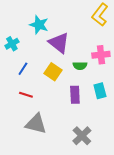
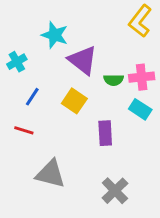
green semicircle: (80, 66) -> (114, 80), moved
cyan rectangle: (100, 91) -> (140, 109), moved, turned -42
red line: (26, 95) -> (24, 130), moved

